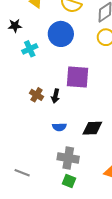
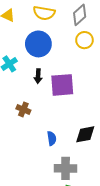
black arrow: (55, 96) -> (38, 76), moved
blue semicircle: (59, 127) -> (52, 138), turned -88

